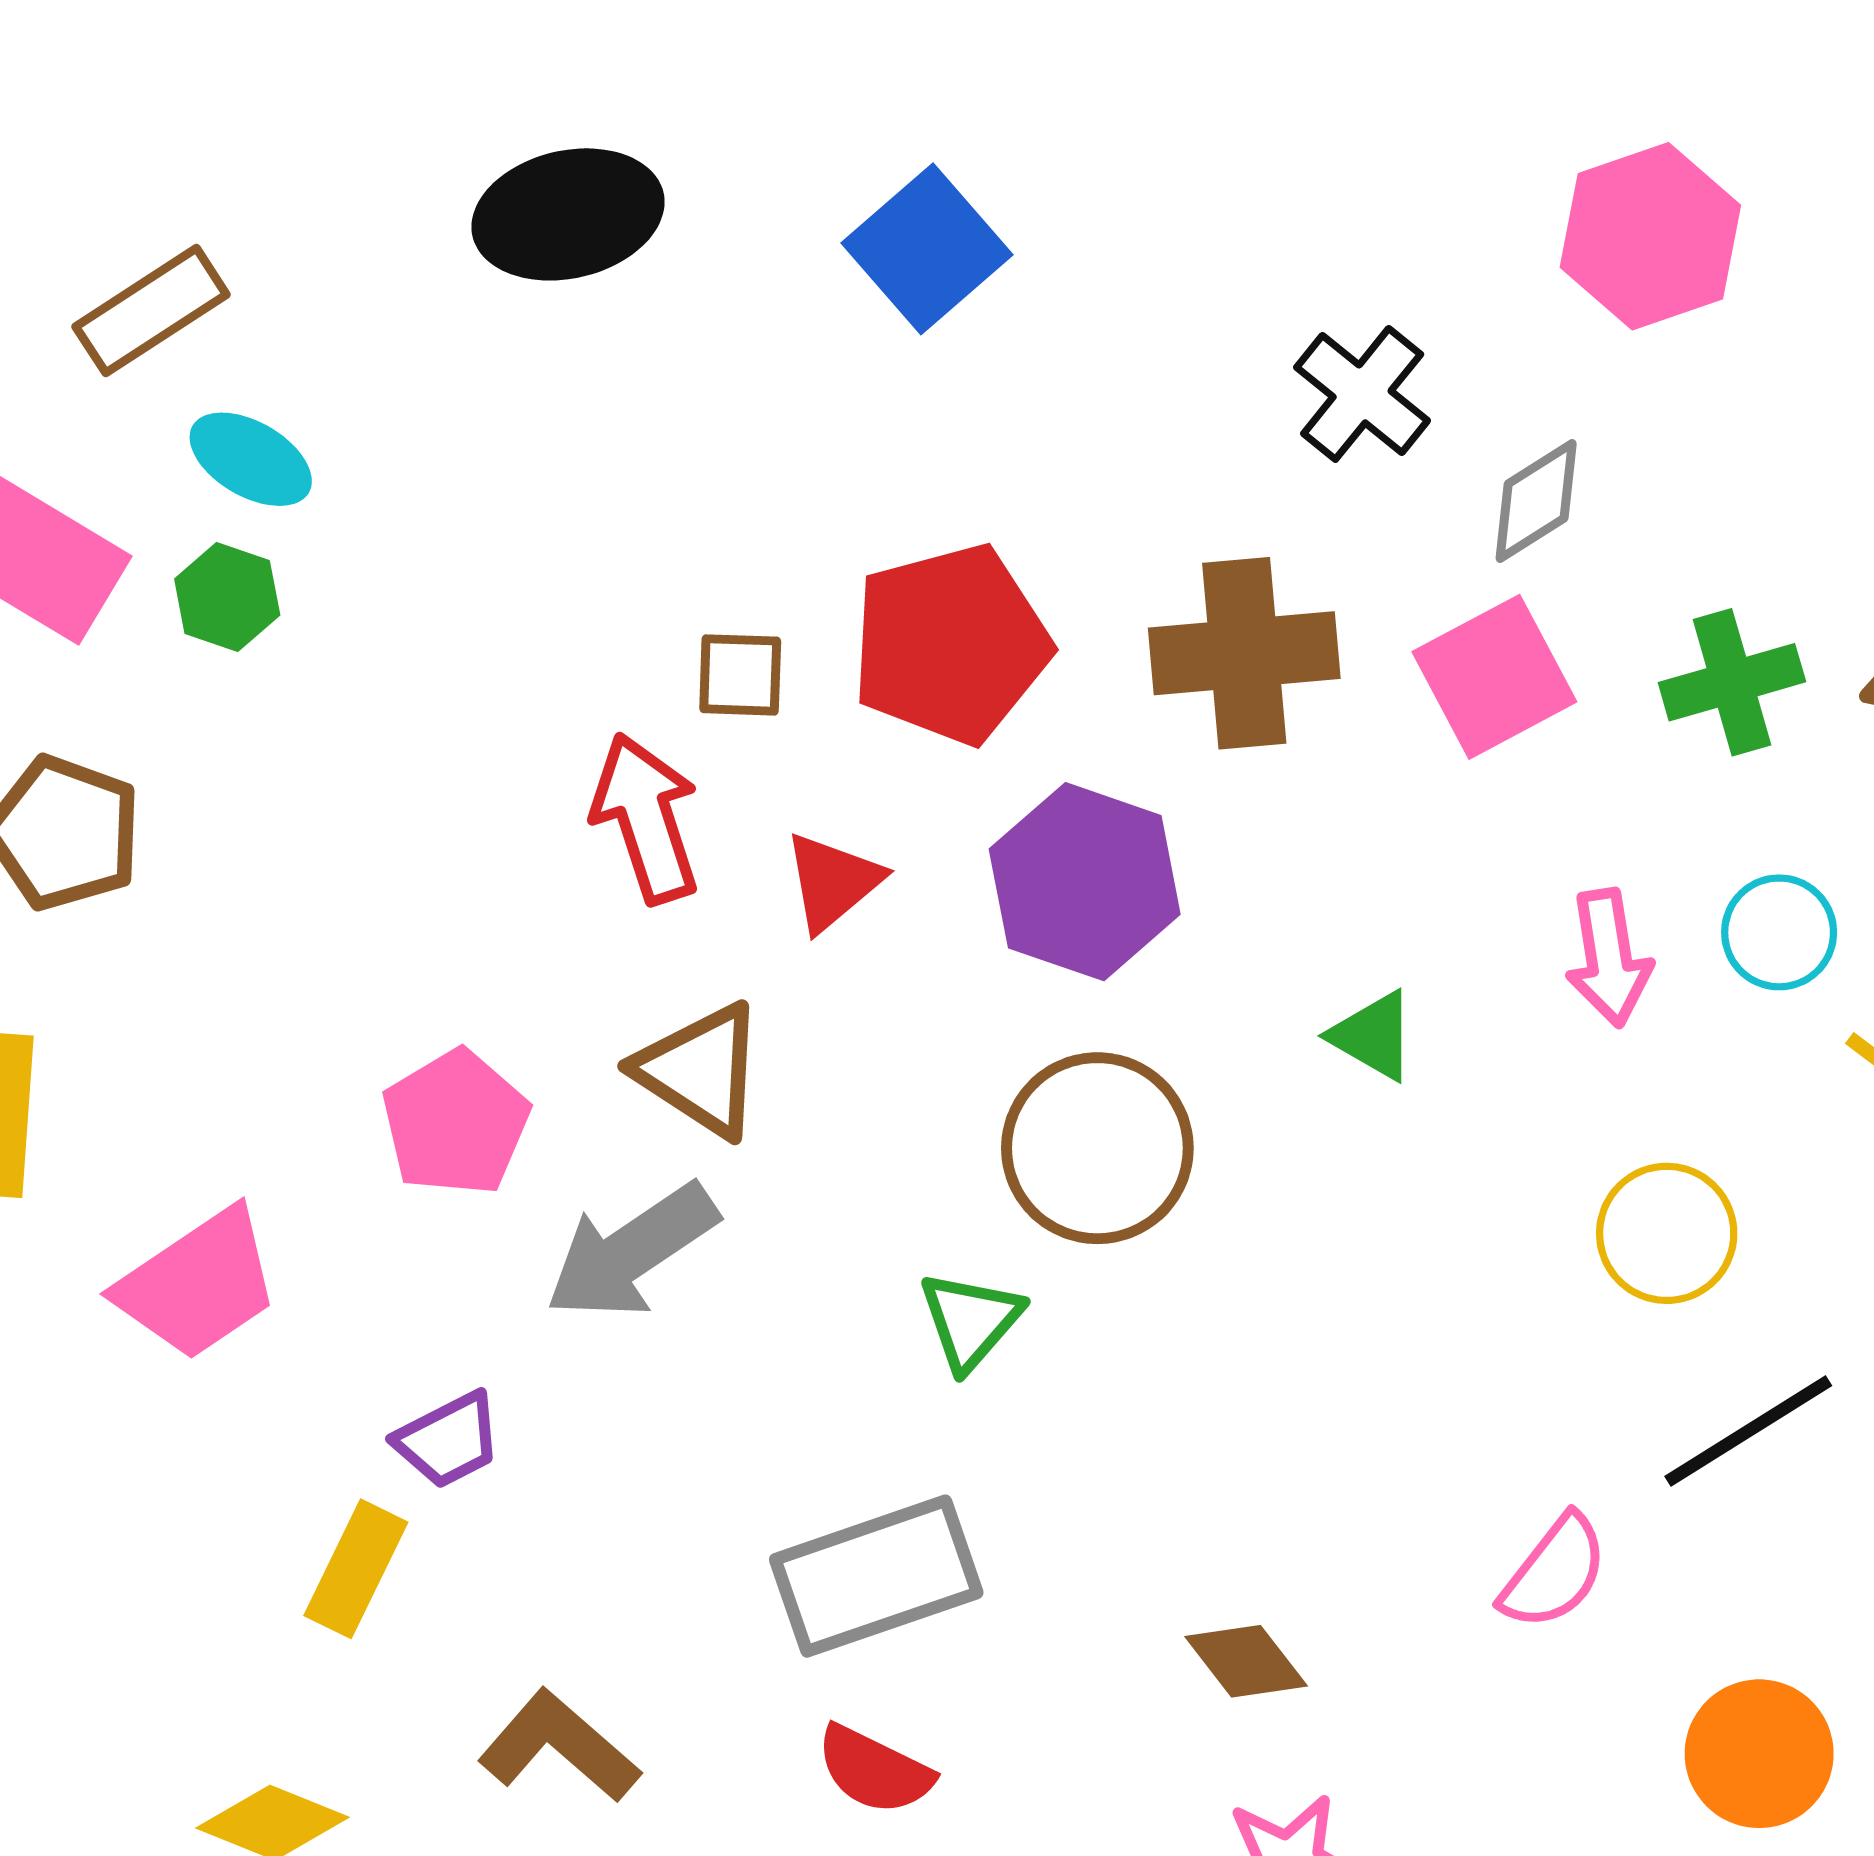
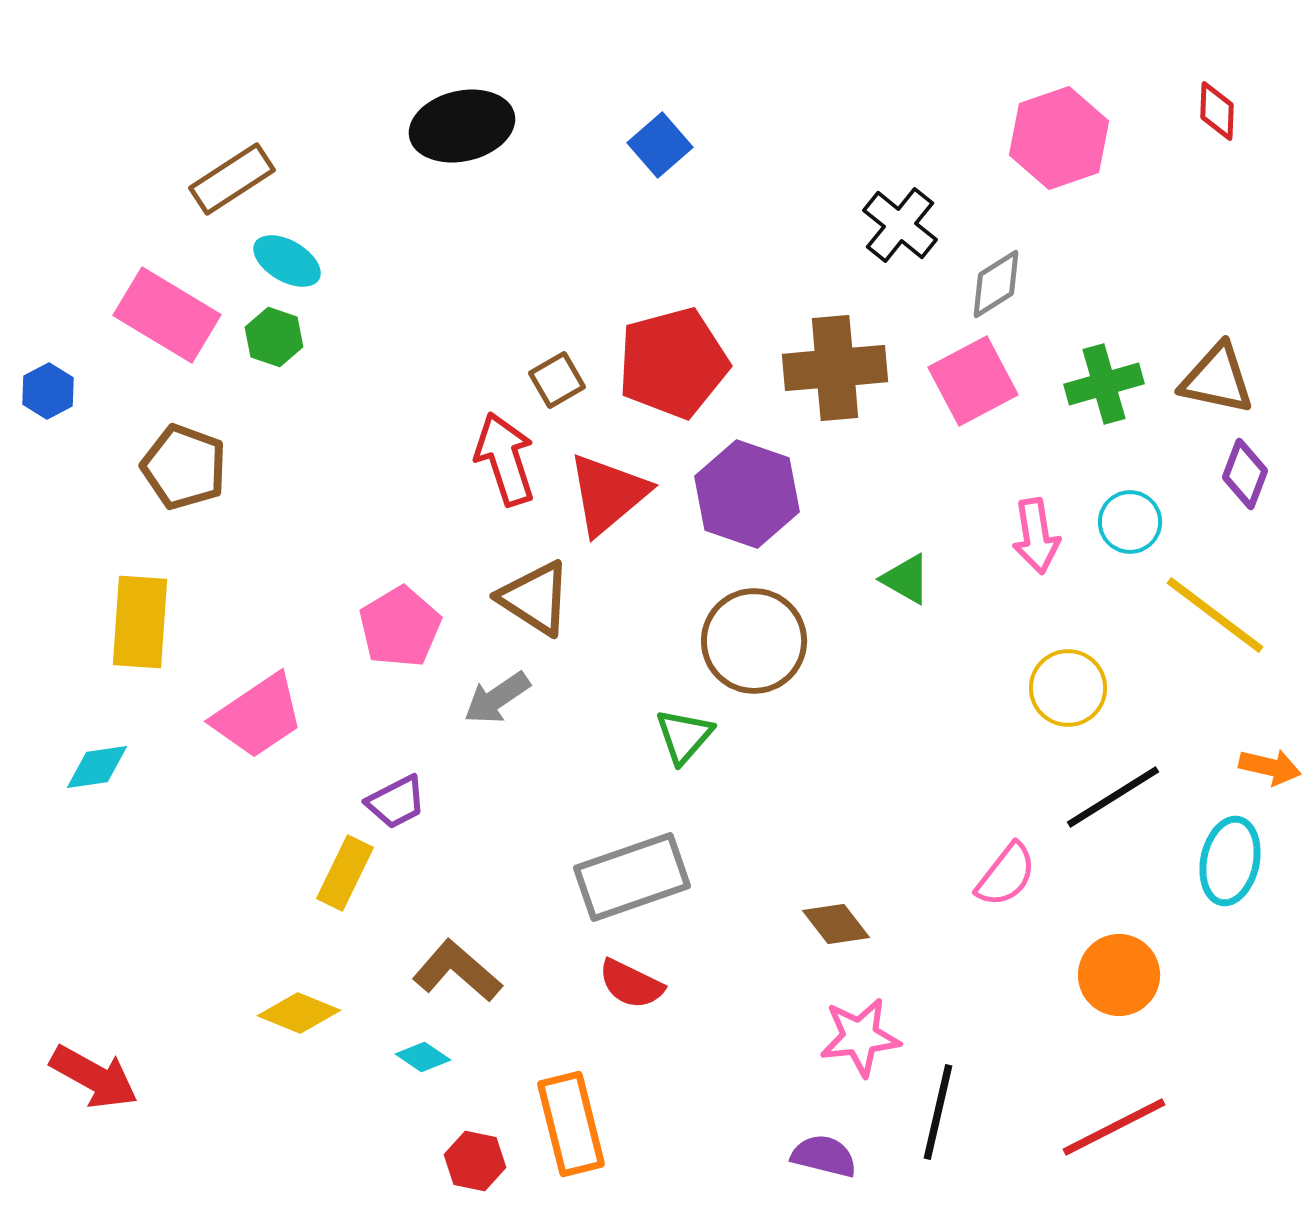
blue square: (927, 249) -> (660, 145), size x0.7
brown square: (740, 675) -> (557, 380), turned -32
red triangle: (833, 882) -> (608, 494), size x1.5
gray arrow: (631, 1252) -> (497, 698), size x0.7

